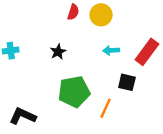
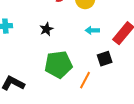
black square: (127, 82) -> (105, 59), turned -35

